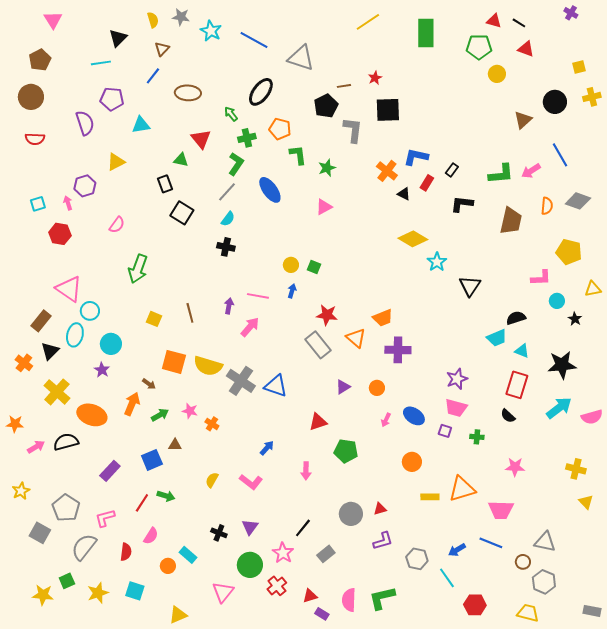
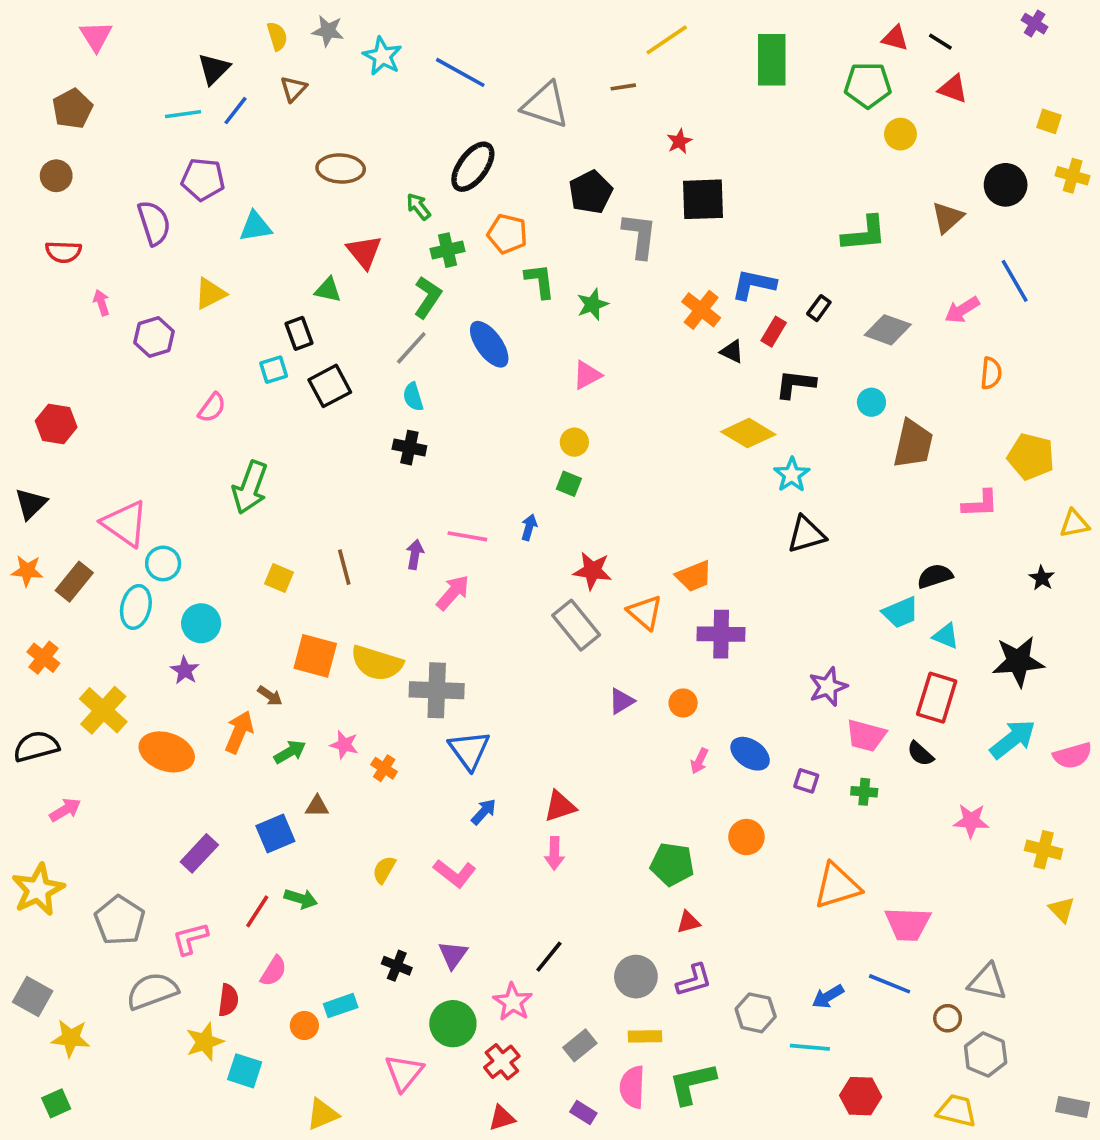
yellow square: (579, 67) -> (1049, 121), turned 32
blue line: (153, 76) -> (236, 111), moved
brown line: (344, 86) -> (623, 87), moved
brown circle: (31, 97) -> (56, 176), size x0.7
yellow cross: (592, 97) -> (1073, 176), turned 30
green L-shape: (501, 174) -> (864, 234), moved
gray diamond: (578, 201) -> (888, 330), moved
pink arrow: (68, 203) -> (101, 303), moved
cyan square: (38, 204) -> (274, 370), moved
black L-shape: (462, 204) -> (795, 384), moved
black square: (182, 213) -> (330, 386), turned 30
cyan semicircle: (228, 219) -> (413, 397), turned 126
brown trapezoid: (511, 221) -> (913, 444), moved
red hexagon: (60, 234) -> (56, 424), moved
yellow circle: (291, 265) -> (574, 442), moved
black triangle: (470, 286) -> (806, 534), moved, turned 40
cyan circle: (557, 301) -> (871, 402), moved
black triangle: (50, 351) -> (31, 504), moved
gray cross: (241, 381) -> (437, 690), turned -32
blue triangle: (276, 386) -> (469, 750), moved, turned 35
pink trapezoid: (456, 408) -> (866, 736), moved
red triangle: (318, 422) -> (560, 806), moved
orange star: (15, 424) -> (27, 571), moved
black semicircle: (66, 442) -> (36, 746), moved
green pentagon: (346, 451) -> (672, 864), moved
pink star: (515, 467) -> (971, 821), moved
yellow star: (21, 491) -> (38, 890), size x1.6
yellow rectangle: (430, 497) -> (645, 1036), moved
gray circle: (351, 514) -> (636, 977), moved
gray square: (40, 533) -> (33, 996), moved
gray semicircle: (84, 547) -> (152, 991), turned 32
gray rectangle: (326, 554) -> (580, 1045), moved
cyan rectangle: (188, 555) -> (341, 1006), turned -60
cyan line: (447, 578) -> (810, 1047), turned -50
green square: (67, 581) -> (56, 1103), moved
yellow star: (98, 593) -> (205, 1042), moved
yellow star: (43, 595) -> (71, 1038), moved
red triangle: (310, 596) -> (502, 1118), moved

